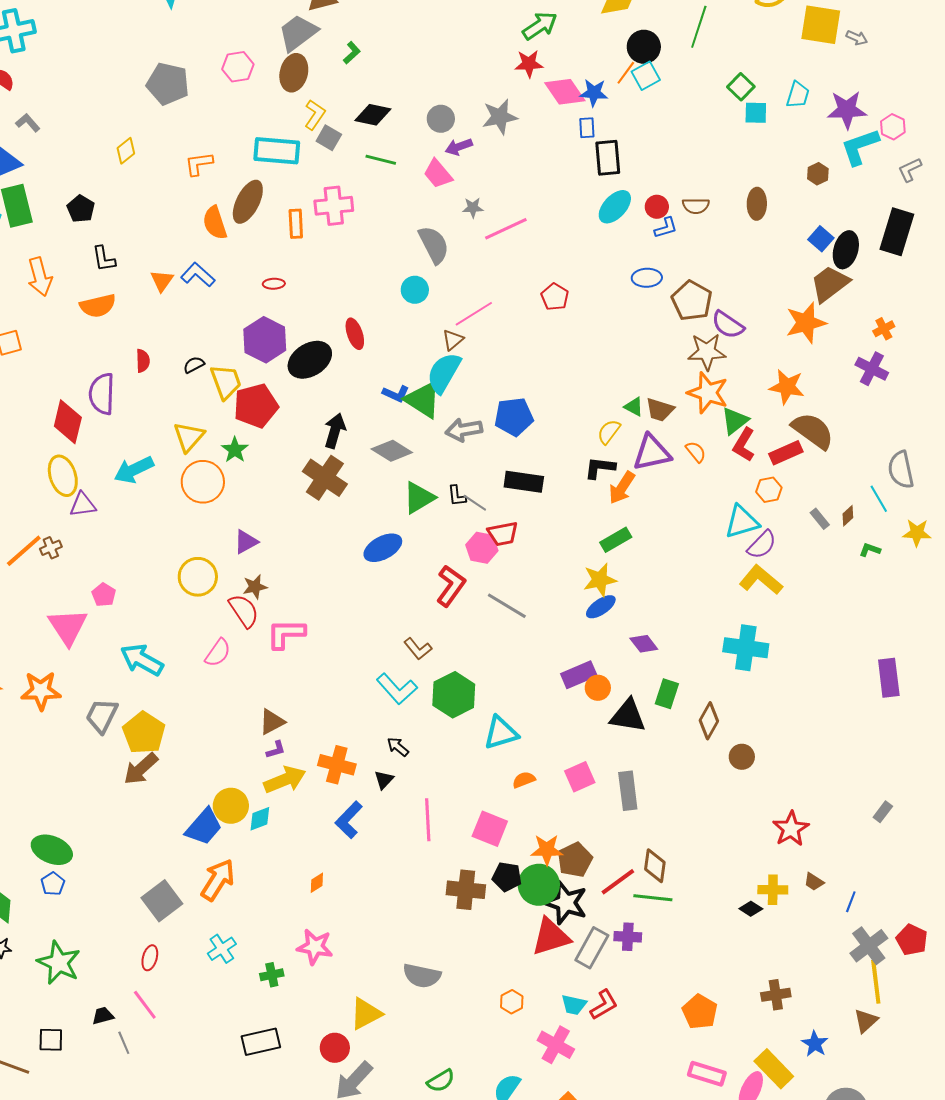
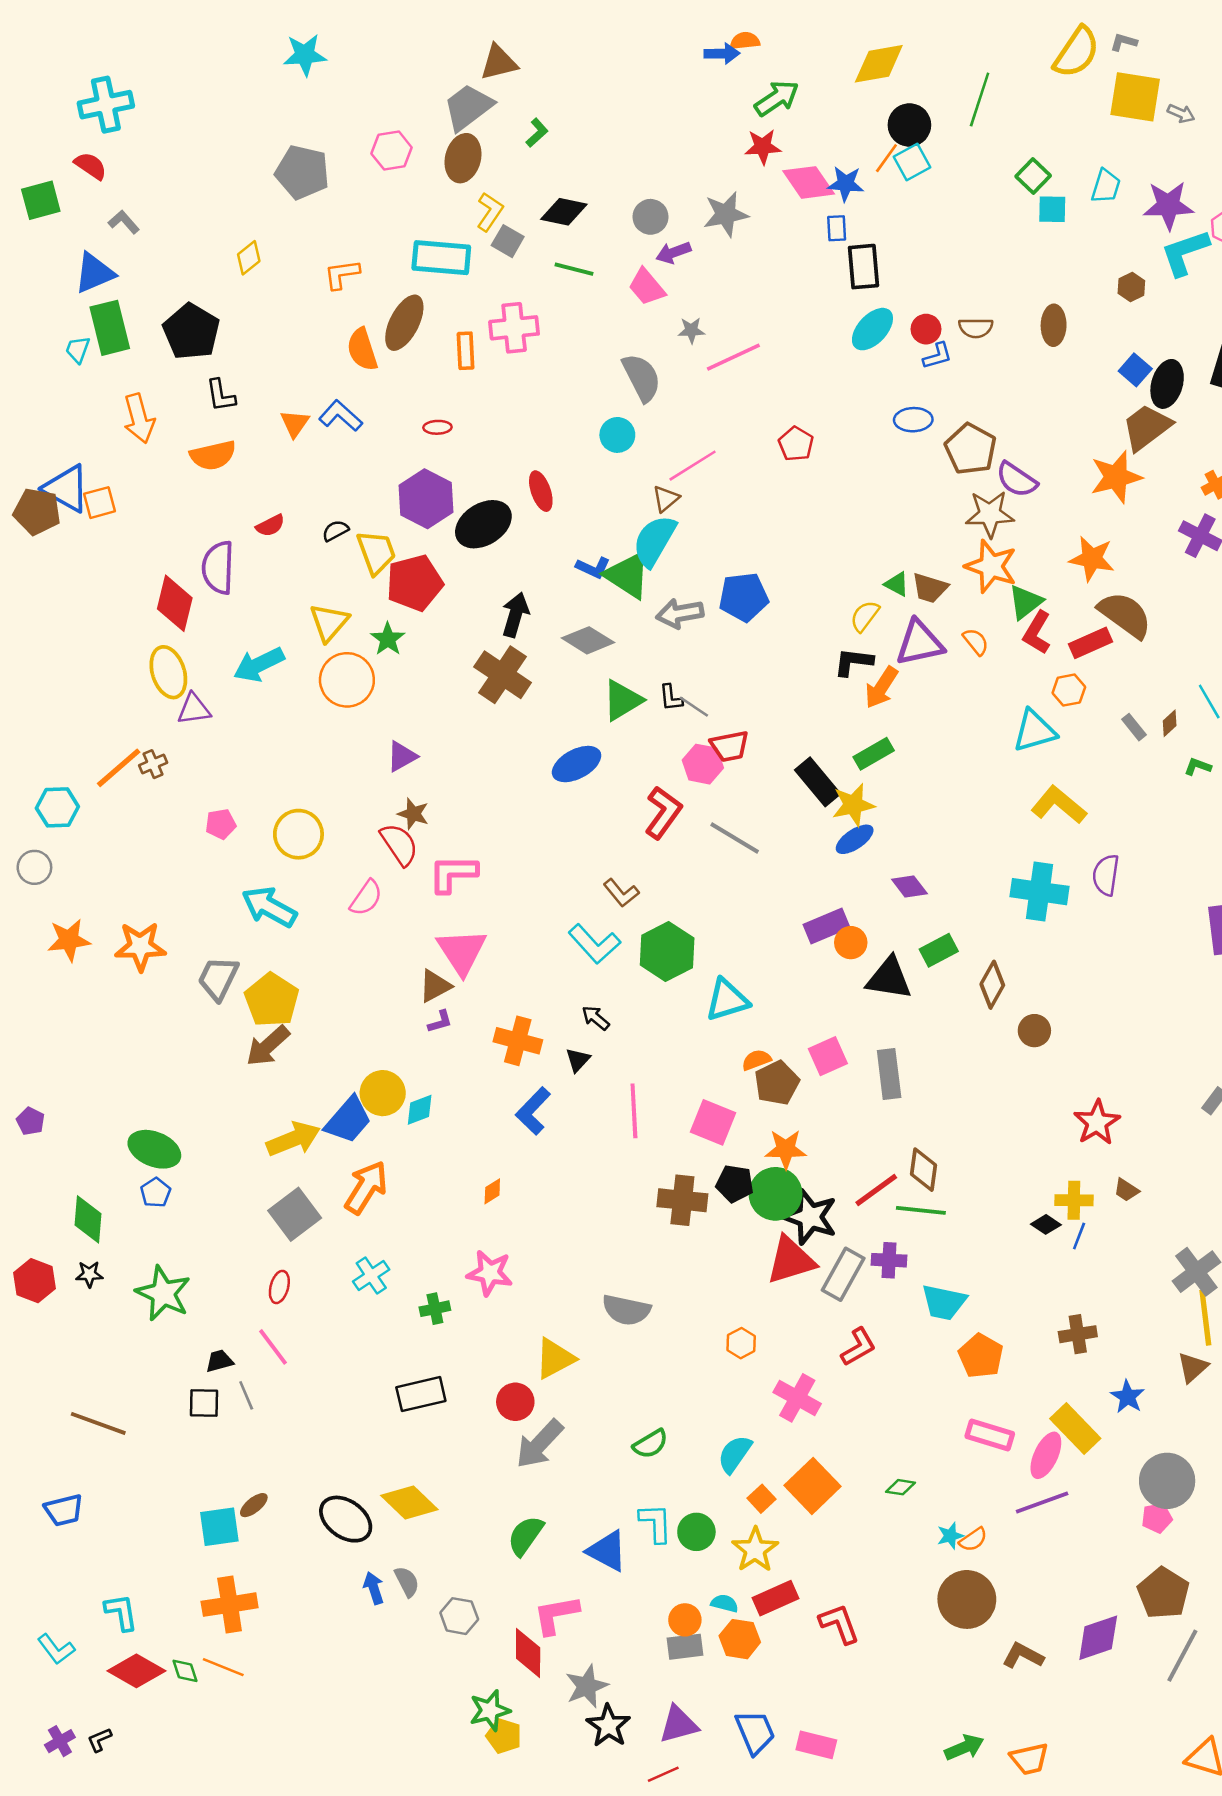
black pentagon: (81, 209) -> (191, 332), size x1.6
red semicircle: (143, 361) -> (270, 526), turned 65
black rectangle: (524, 482) -> (818, 782), moved, turned 42
purple semicircle: (762, 545) -> (1106, 875), moved, turned 144
yellow circle: (198, 577) -> (298, 834), moved
brown star: (255, 587) -> (413, 814), turned 30
pink pentagon: (104, 595) -> (221, 824), turned 30
pink triangle: (68, 627) -> (462, 952), moved
green rectangle: (667, 694) -> (939, 950), turned 44
yellow arrow: (285, 780) -> (293, 1139), moved
brown pentagon: (575, 860) -> (777, 1083), moved
blue line: (851, 902) -> (1079, 1236), moved
cyan trapezoid: (574, 1005) -> (944, 1302), moved, size x1.4
black square: (51, 1040) -> (204, 1403), moved

